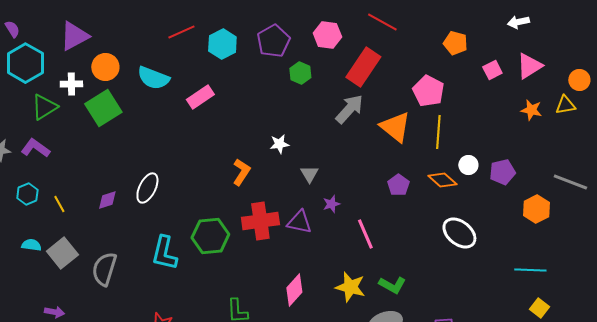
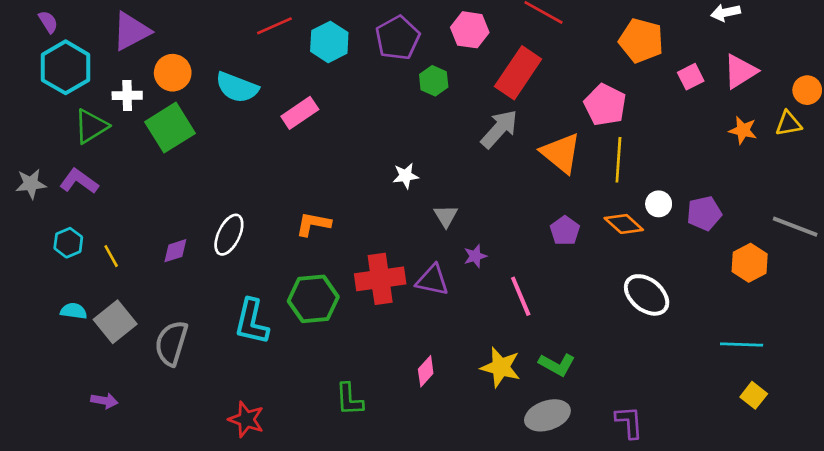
orange pentagon: (455, 43) -> (641, 41), size x1.4
orange L-shape: (241, 172) -> (313, 224), moved, turned -112
pink diamond: (294, 290) -> (426, 371), size x0.7

